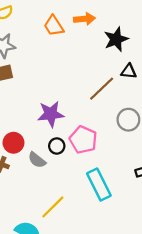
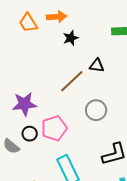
black star: (116, 39) -> (71, 38), moved, size x0.7
pink pentagon: (83, 140) -> (54, 128), turned 30

